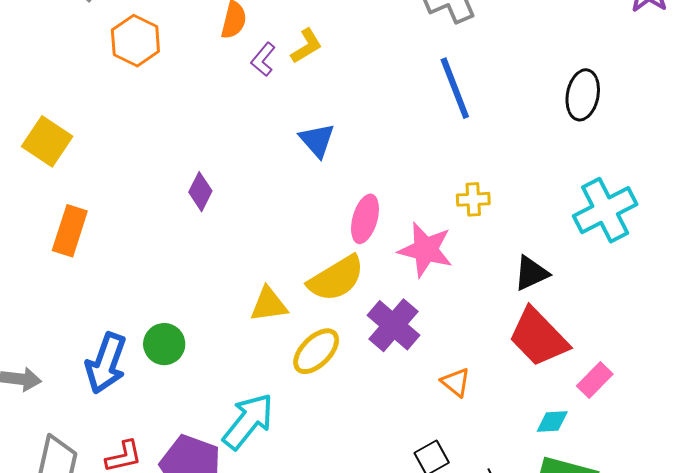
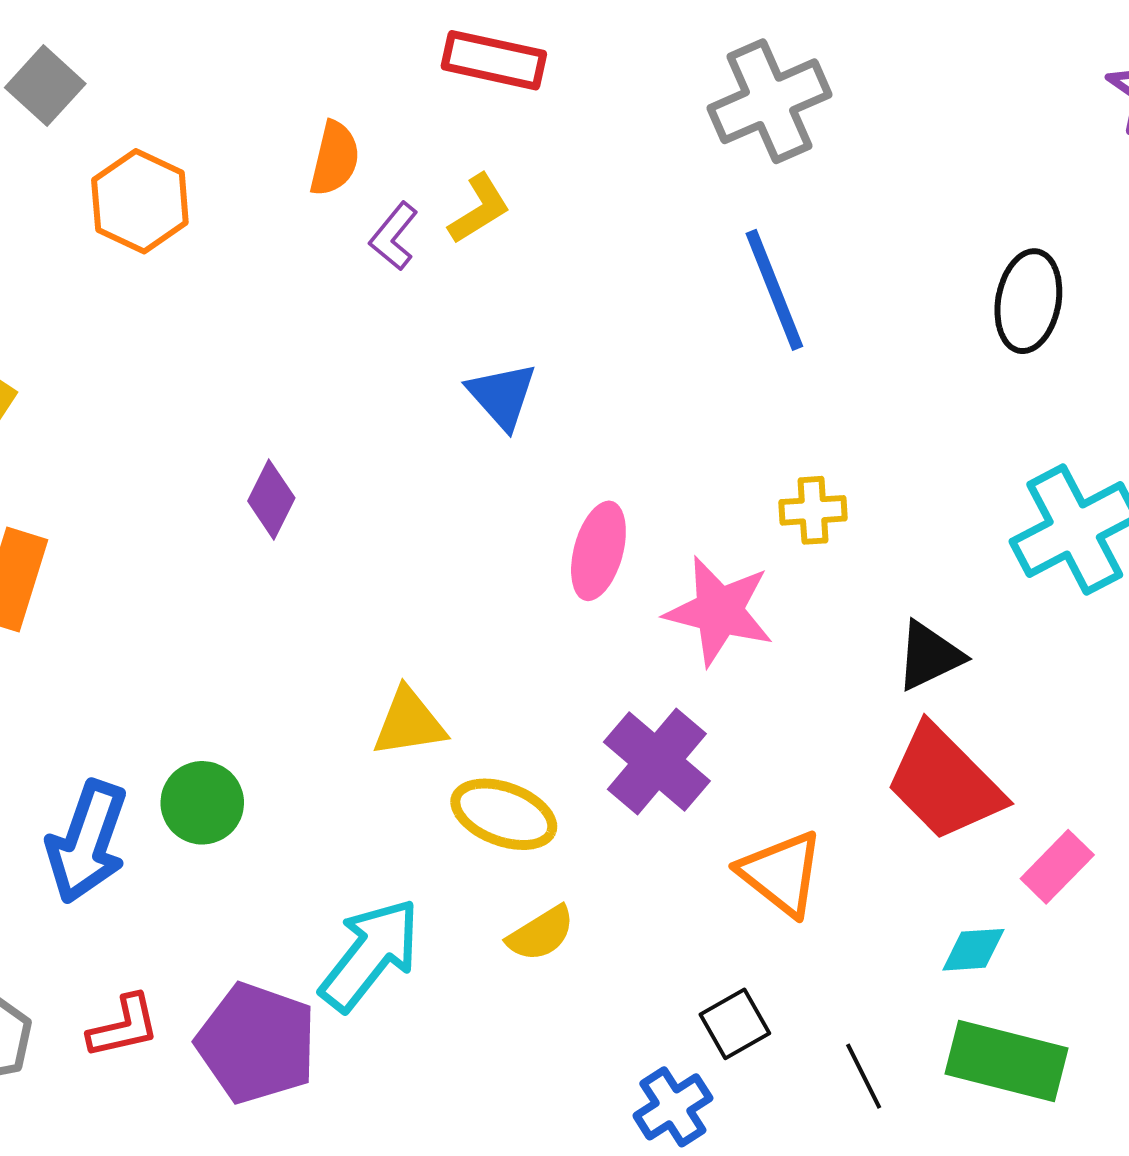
yellow semicircle: (336, 278) -> (541, 934), moved, size x0.6
yellow ellipse: (316, 351) -> (504, 814), turned 66
orange triangle: (456, 382) -> (781, 873), size x1.5

